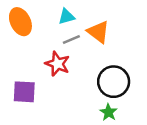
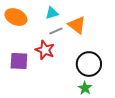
orange ellipse: (20, 22) -> (16, 17), turned -40
purple square: (24, 92) -> (19, 61), moved

